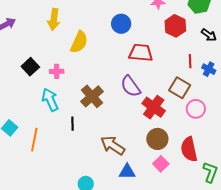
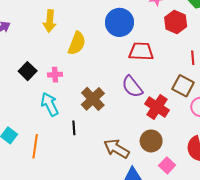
blue circle: (121, 24) -> (119, 22), size x1.4
brown circle: (157, 139) -> (151, 141), moved

